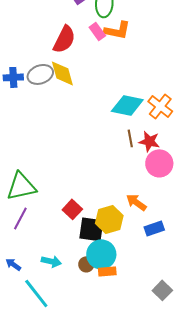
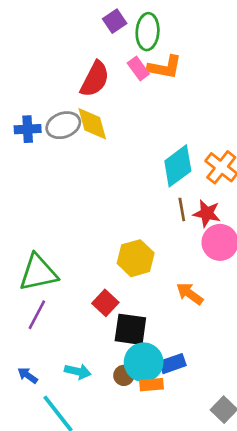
cyan diamond: (127, 105) -> (178, 166), turned -48
yellow hexagon: (109, 219) -> (136, 258), moved
blue rectangle: (154, 228) -> (173, 364), moved

